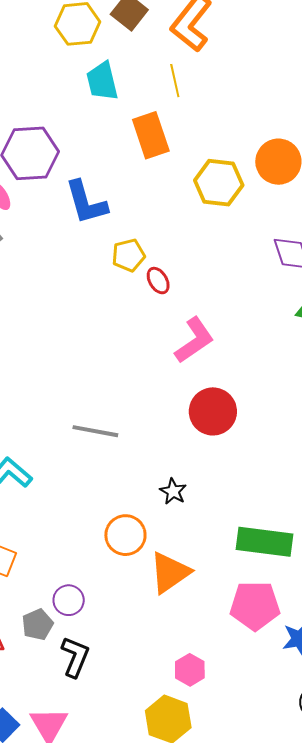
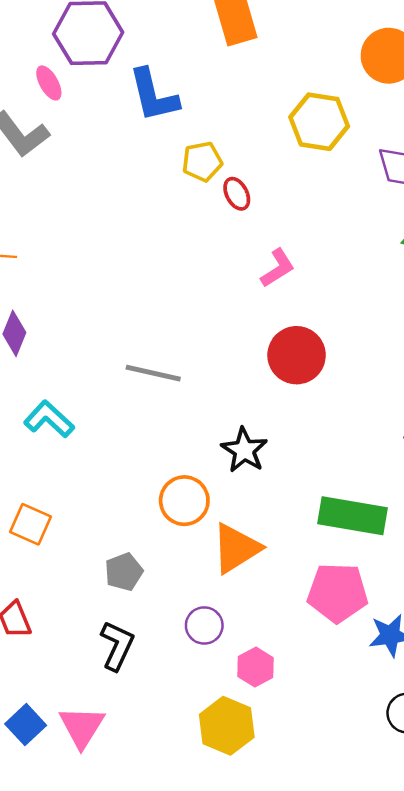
yellow hexagon: (219, 183) -> (319, 122), moved
pink L-shape: (194, 340) -> (278, 268), size x0.7
black star: (173, 491) -> (244, 450), size x1.4
purple circle: (69, 600) -> (204, 625), moved
gray pentagon: (38, 625) -> (124, 572), moved

